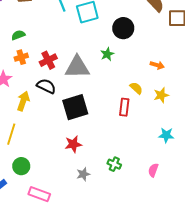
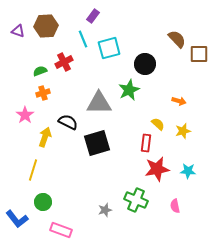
green star: (107, 54) -> (129, 90), size x1.5
red cross: (48, 60) -> (64, 62), moved
red star: (73, 144) -> (157, 169), moved, size x1.4
green cross: (114, 164) -> (136, 200), size x1.6
pink semicircle: (153, 170) -> (175, 206), turned -32

